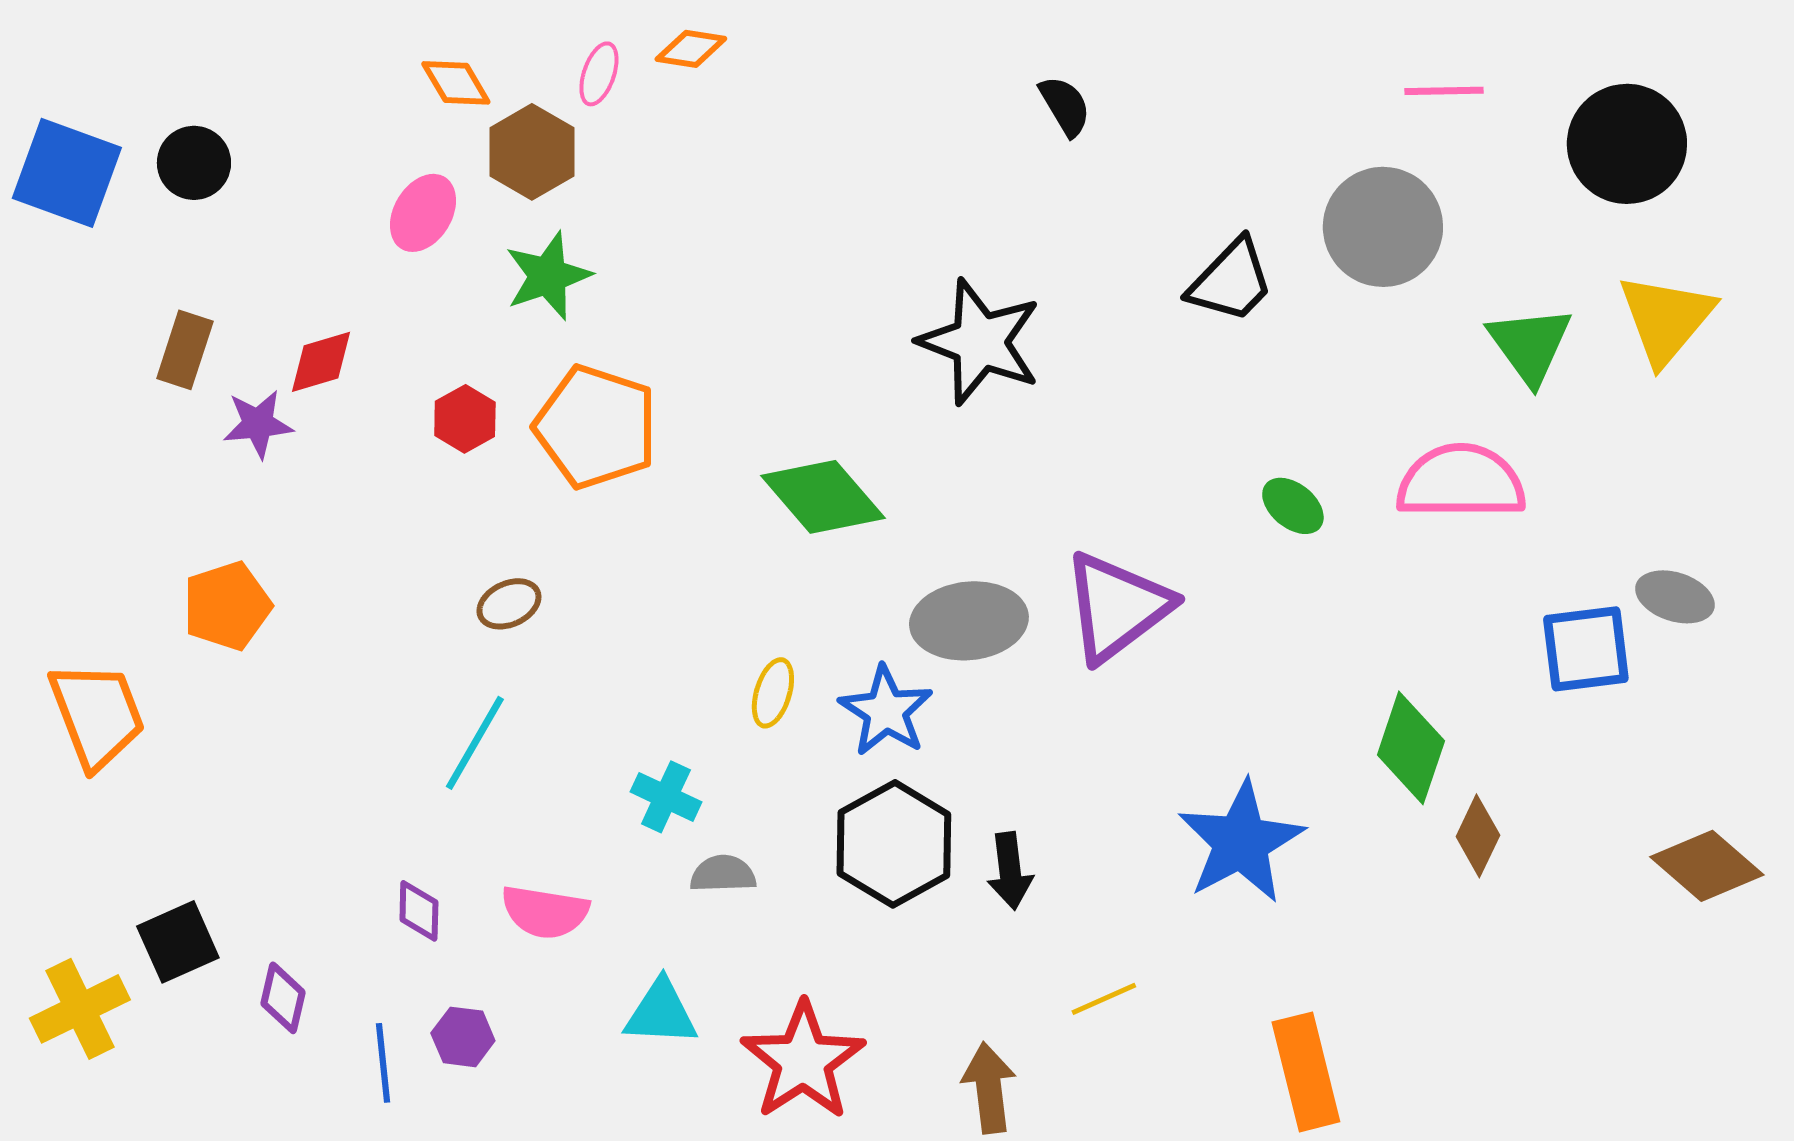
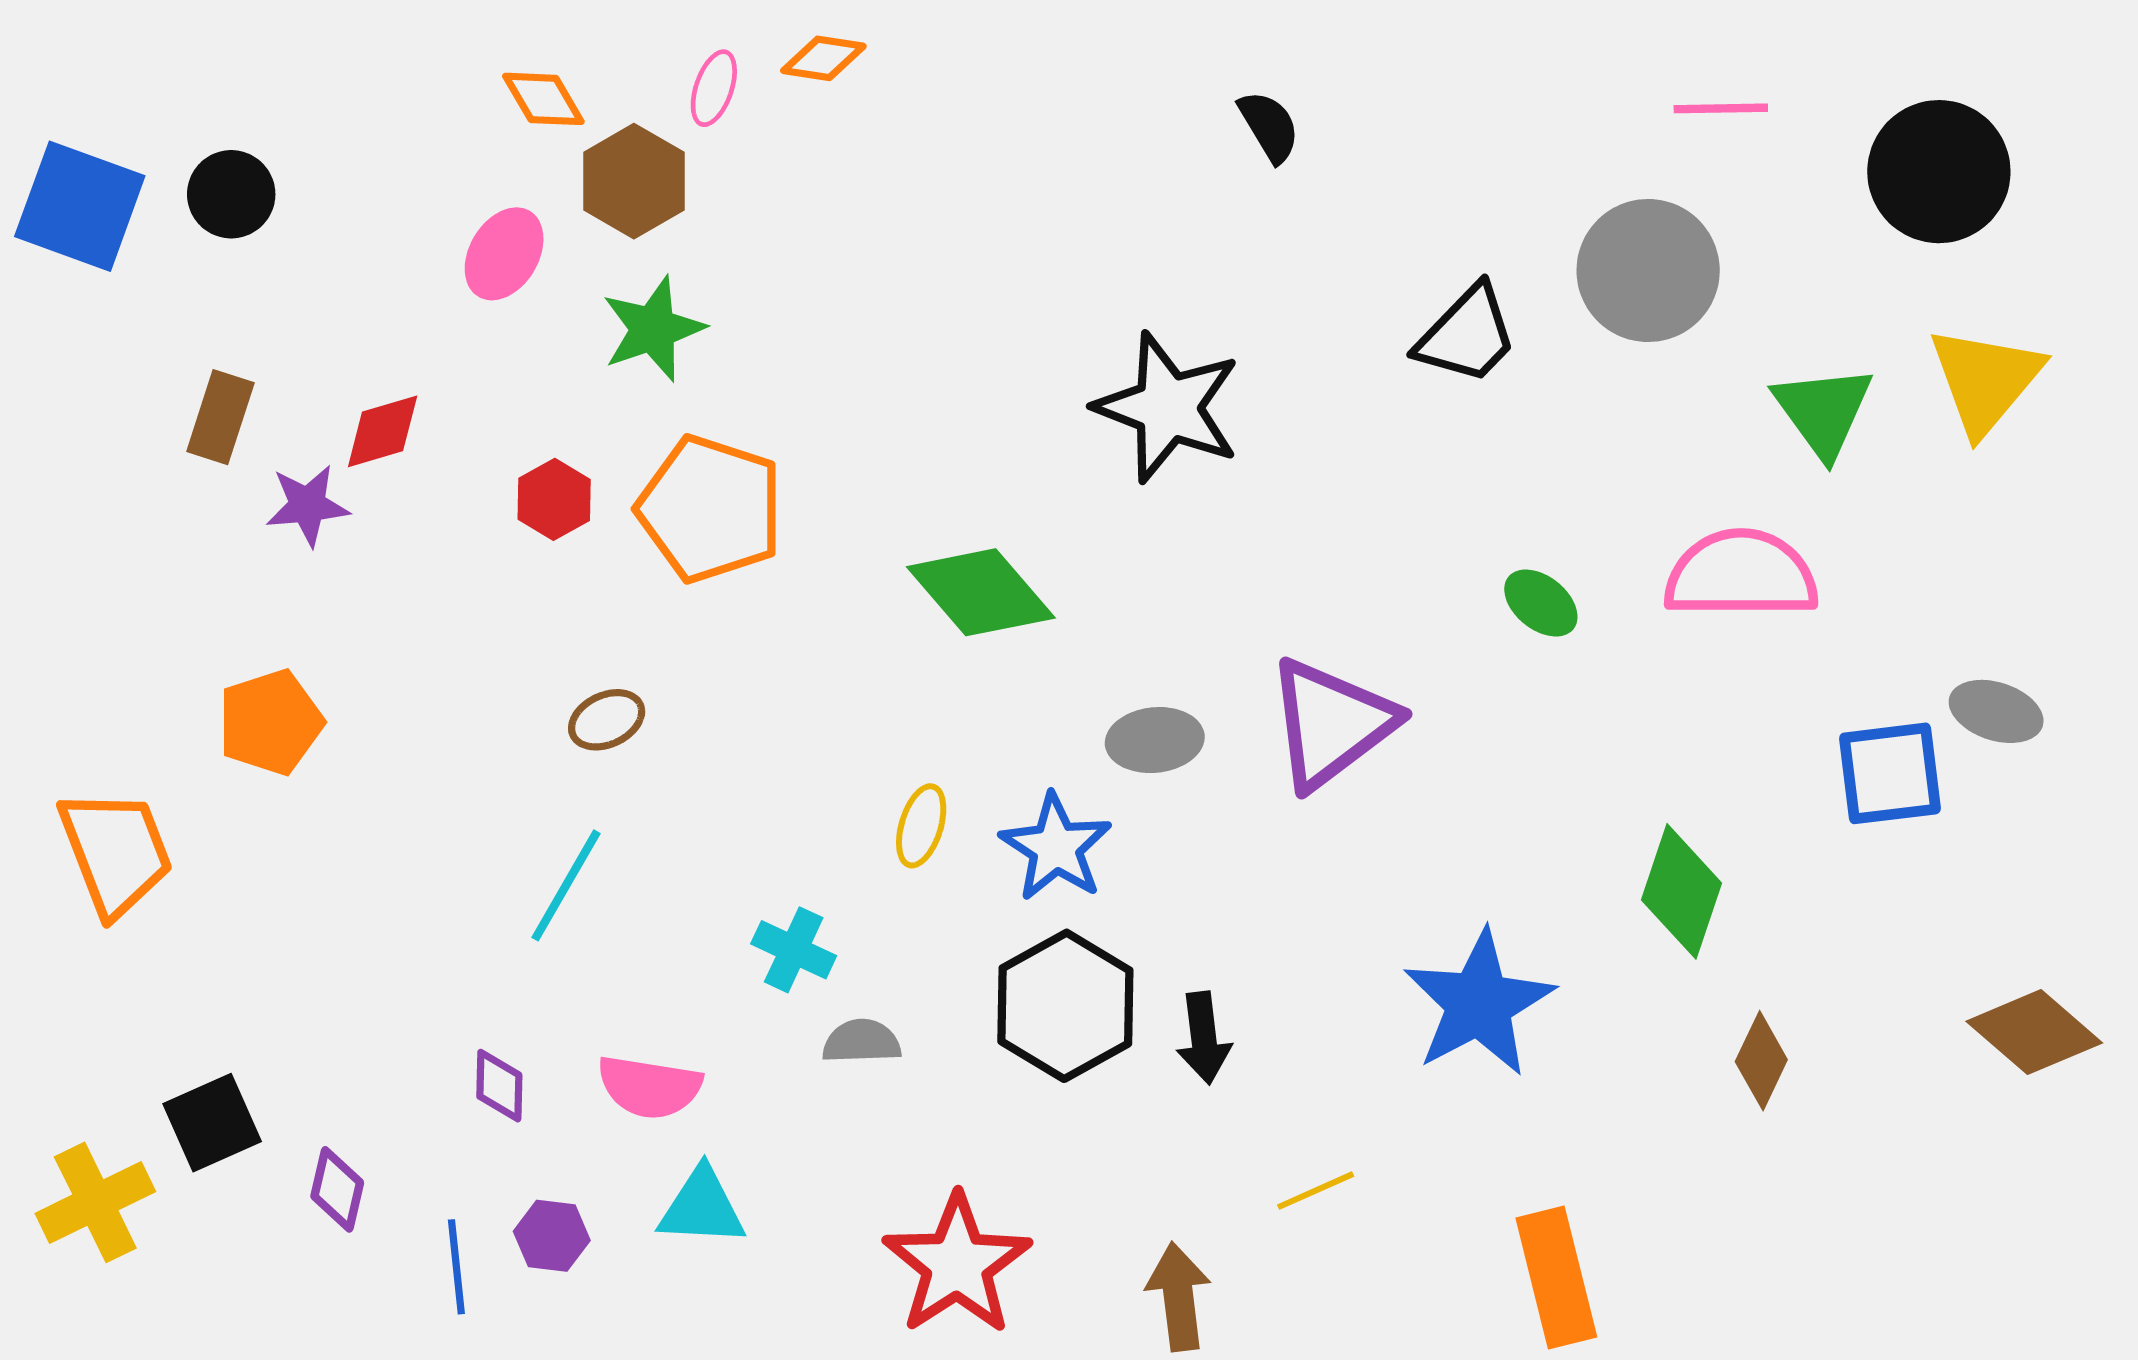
gray ellipse: (969, 621) -> (1155, 740), size x0.7
brown diamond: (1478, 836) -> (1761, 1061), moved
cyan triangle: (661, 1013) -> (702, 1207), moved

